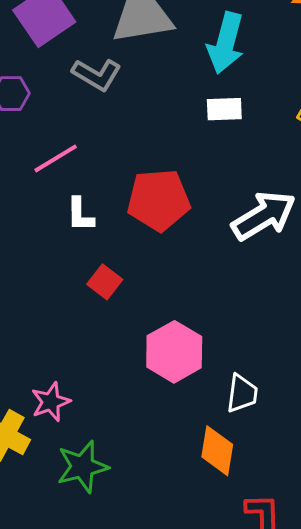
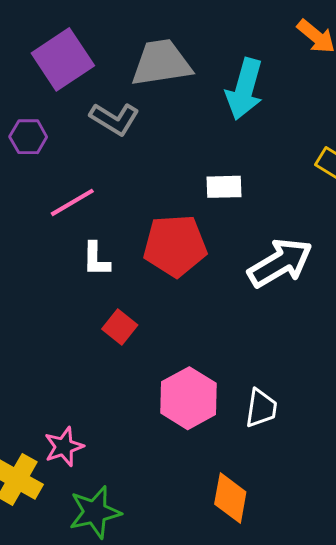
white rectangle: (224, 109) -> (224, 187), moved
white trapezoid: (242, 394) -> (261, 408), moved

